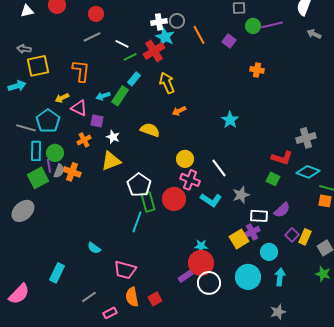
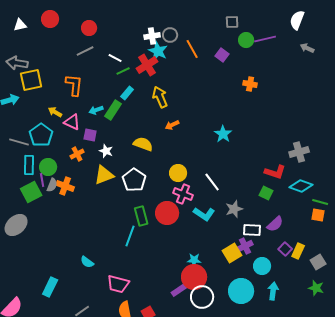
gray arrow: (24, 49) -> (17, 63), size x1.5
yellow arrow: (62, 98) -> (55, 112), turned 56
white pentagon: (139, 185) -> (134, 180), moved

